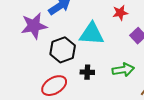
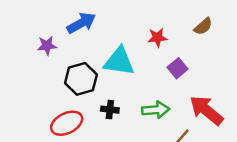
purple star: (34, 26) -> (47, 46), size x0.6

